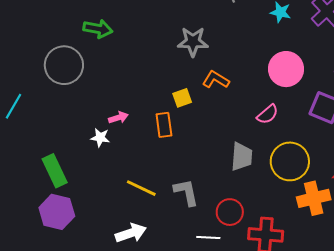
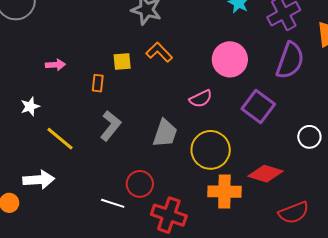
orange rectangle: (164, 125) -> (98, 83), size x0.7
white star: (100, 138) -> (30, 106), moved, turned 30
gray L-shape: (186, 192) -> (111, 126), moved, turned 36

